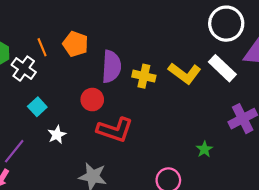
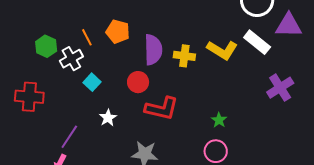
white cross: (24, 69) -> (71, 59), turned 30
cyan square: (37, 107) -> (92, 82), moved
green star: (204, 149) -> (219, 120), moved

